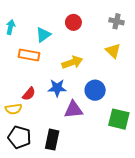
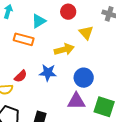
yellow triangle: (113, 51) -> (86, 33), moved
purple triangle: (73, 110) -> (76, 101), moved

